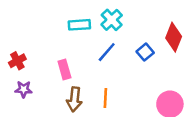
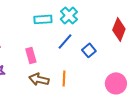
blue square: (145, 52) -> (89, 50), moved
brown arrow: (74, 99) -> (39, 79), turned 96

